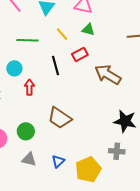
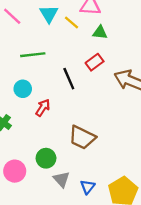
yellow line: (62, 34) -> (72, 23), moved
red arrow: (29, 87) -> (43, 108), turned 42
gray triangle: (29, 159) -> (61, 179), moved, turned 42

